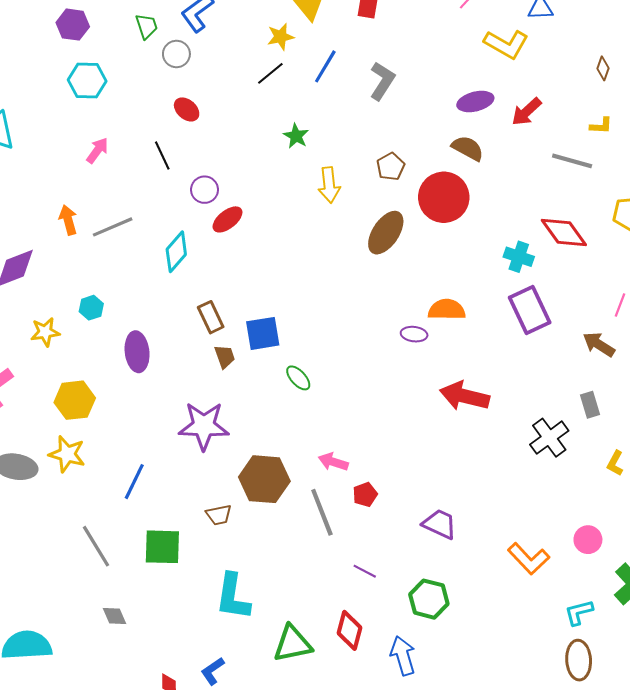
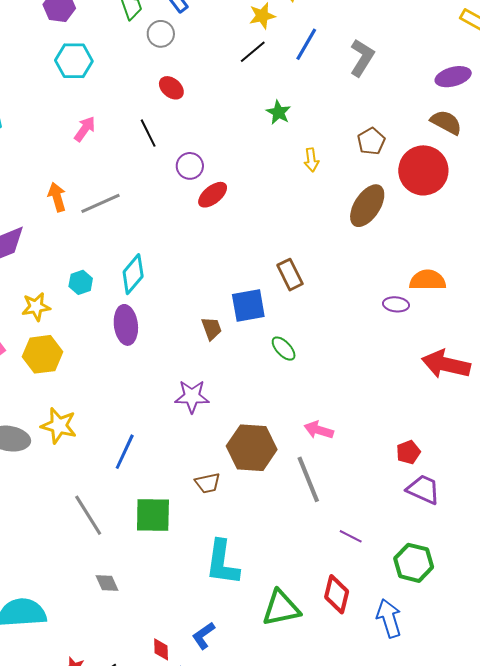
yellow arrow: (329, 185) -> (311, 160), size x0.7
cyan diamond: (176, 252) -> (133, 274), moved
brown rectangle: (211, 317) -> (290, 275), moved
yellow hexagon: (75, 400) -> (42, 354), moved
purple star: (204, 426) -> (192, 396), size x0.7
red pentagon: (365, 495) -> (408, 452), moved

